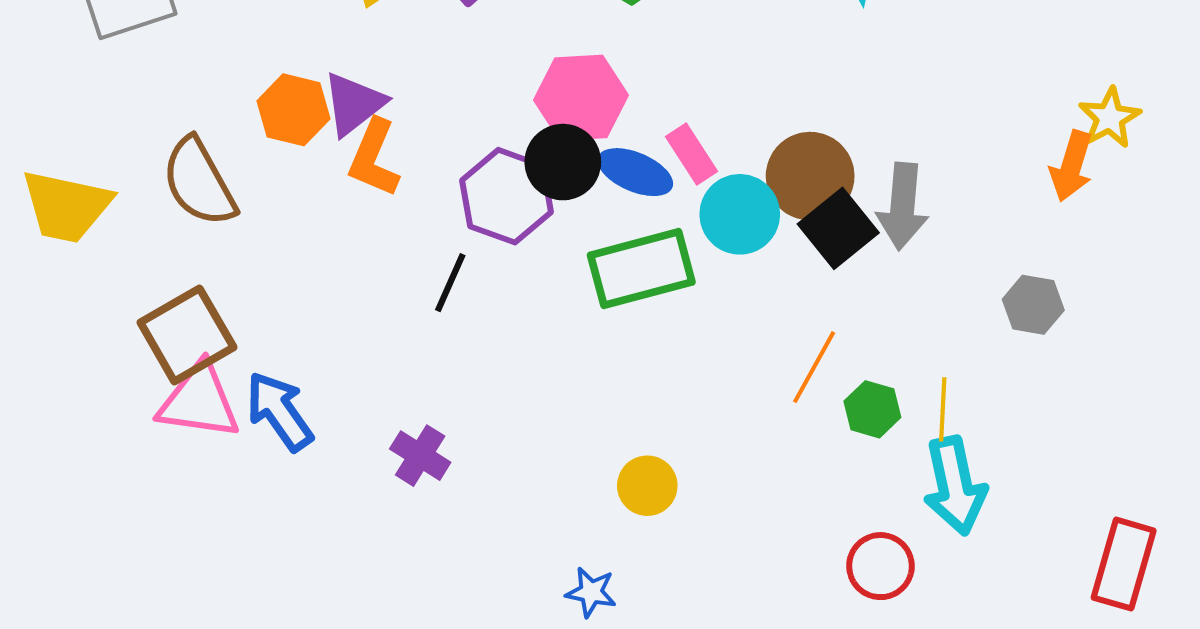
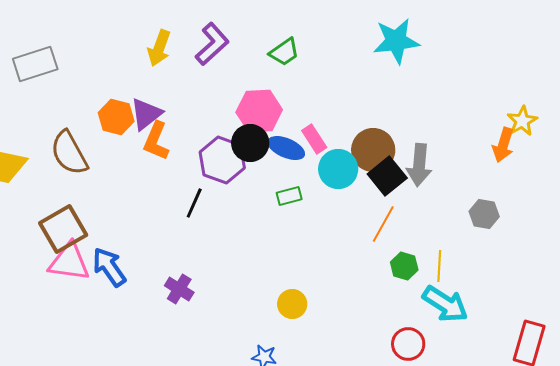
green rectangle: (641, 269) -> (289, 196), size x0.5
orange line: (814, 367) -> (383, 224), moved
cyan arrow: (955, 486) -> (445, 304), turned -45

